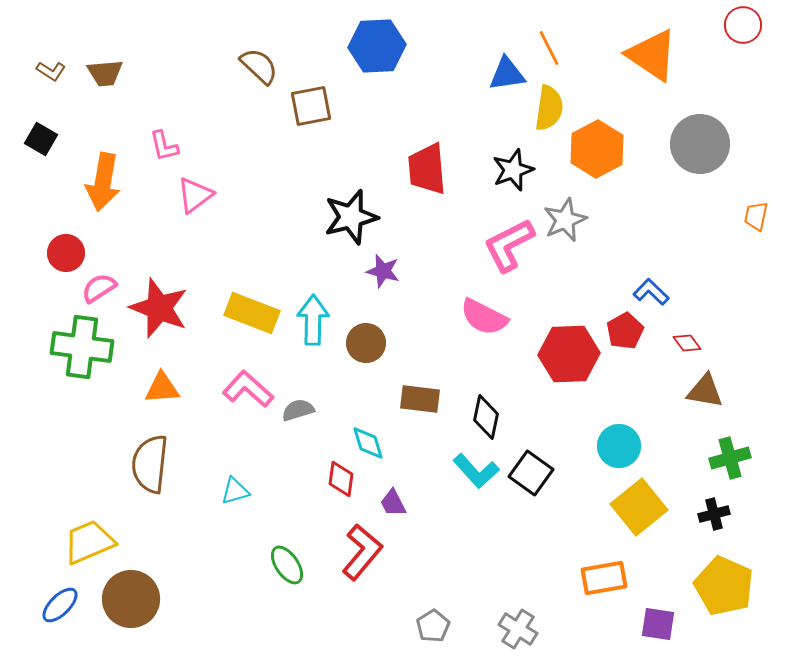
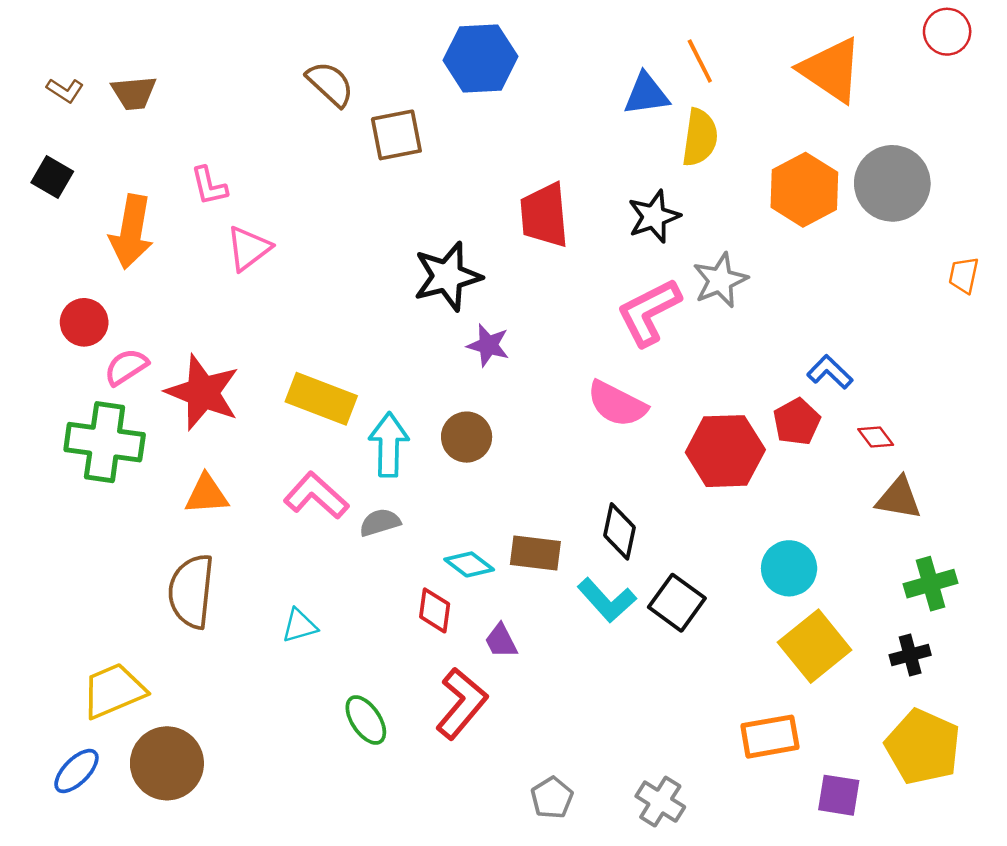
orange hexagon: (597, 149) -> (804, 190), moved
cyan arrow: (313, 320) -> (389, 445), moved
brown rectangle: (420, 399) -> (535, 553), moved
cyan diamond: (368, 443) -> (469, 564), turned -36

